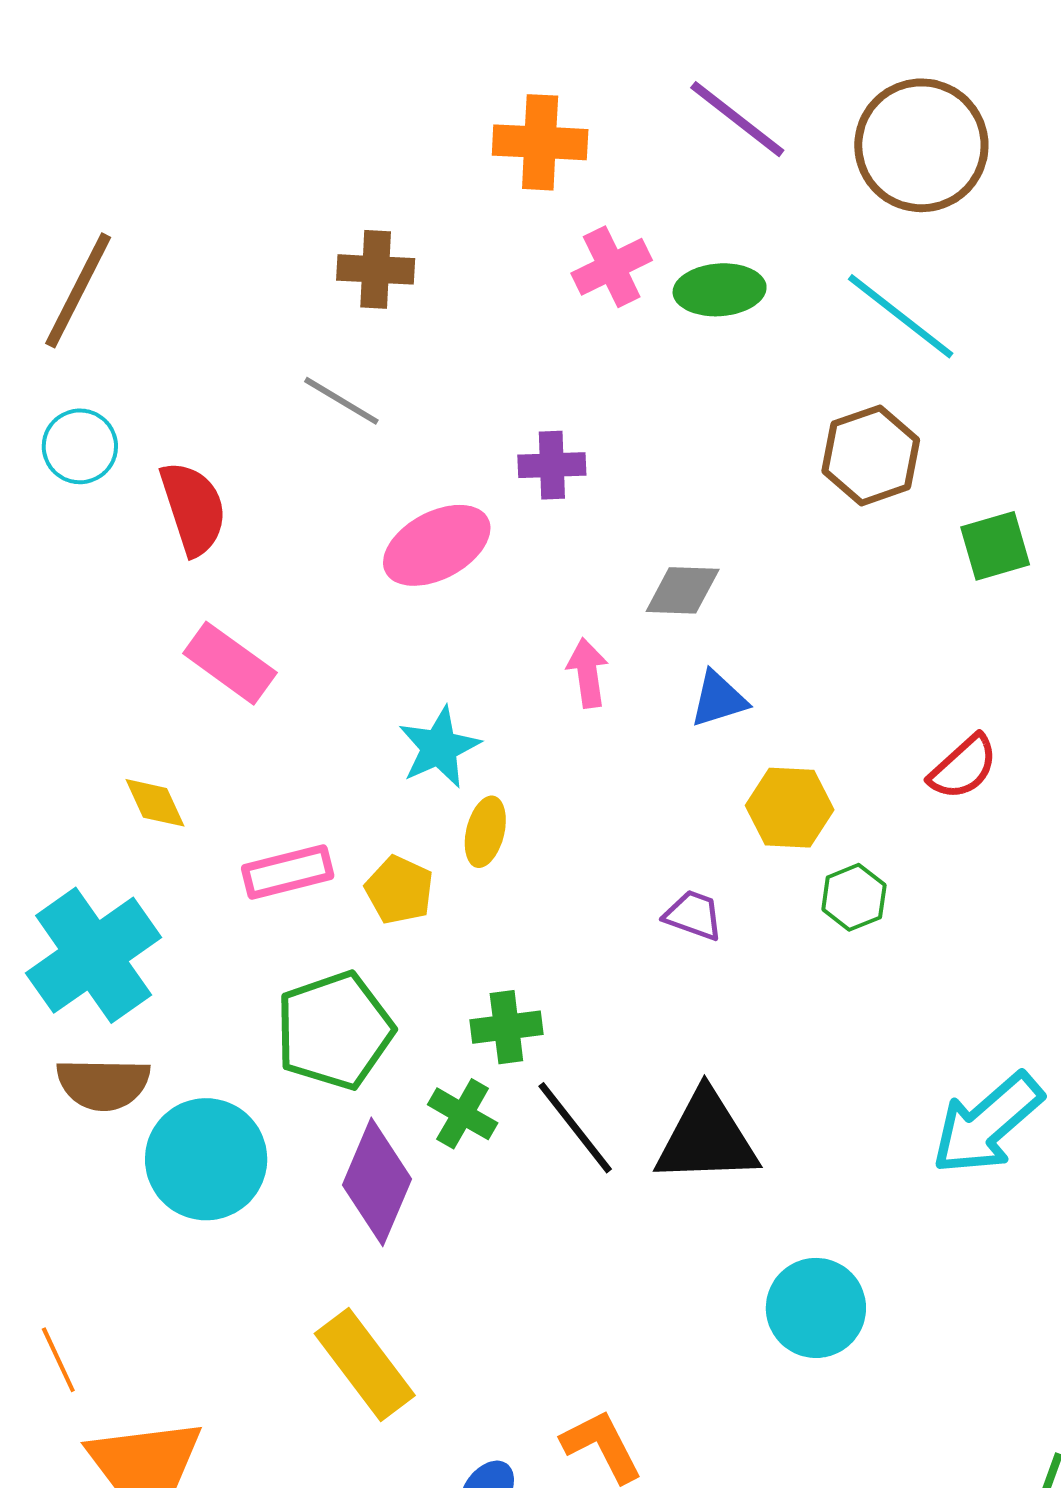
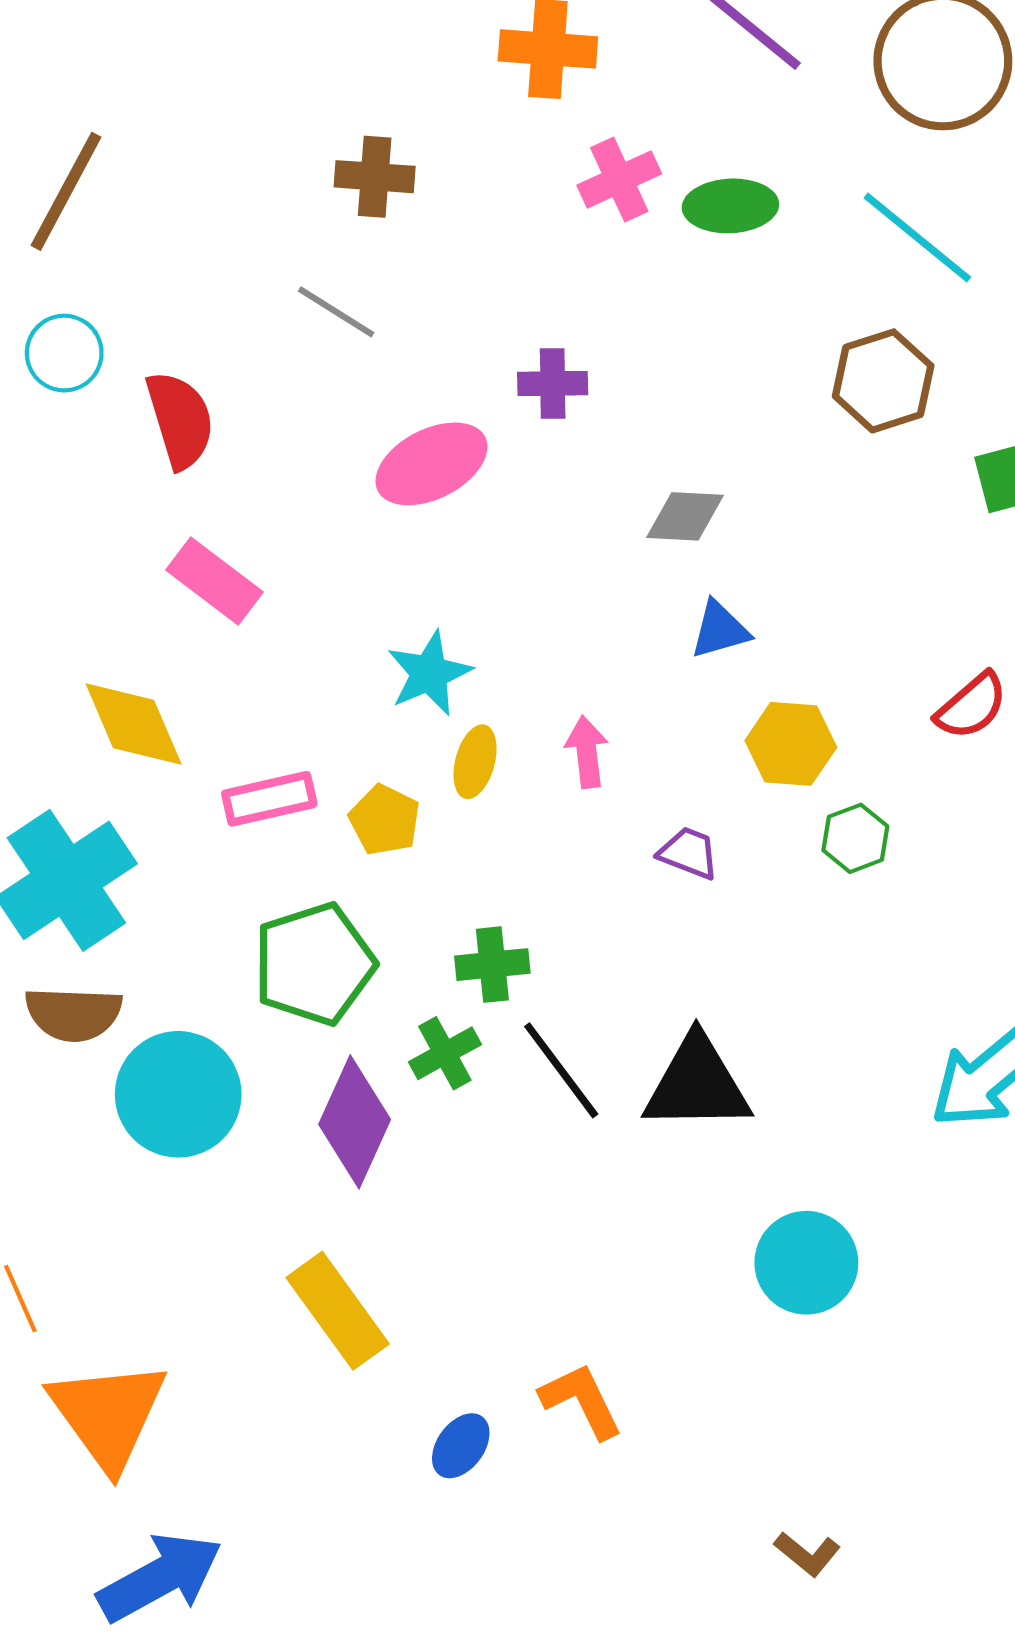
pink arrow: (588, 673) -> (587, 752), moved
yellow diamond: (155, 803) -> (134, 724), size x1.6
green cross: (463, 1114) -> (445, 1053), turned 30

